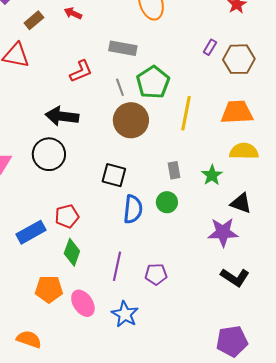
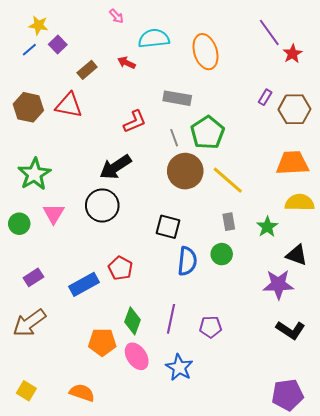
yellow line: (186, 113) -> (228, 180), moved, turned -60
black arrow: (62, 116) -> (115, 167), turned -40
red pentagon: (67, 216) -> (120, 268), turned -30
green diamond: (72, 252) -> (133, 321), moved

